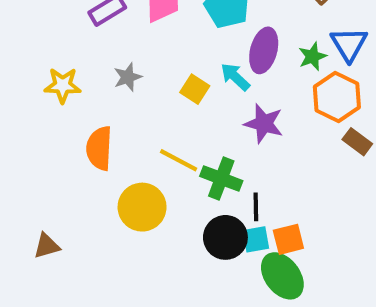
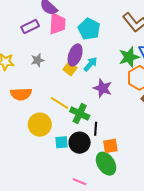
purple ellipse: (264, 50) -> (75, 55), moved
green star: (312, 56) -> (129, 57), size x1.5
cyan arrow: (235, 77) -> (90, 64), turned 84
orange semicircle: (99, 148) -> (21, 94), turned -100
cyan square: (256, 239) -> (61, 142), moved

